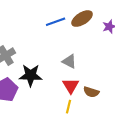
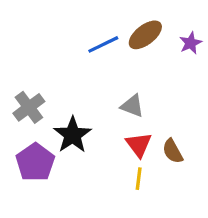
black star: (31, 75) -> (72, 135), turned -30
brown semicircle: (91, 92) -> (173, 151), turned 49

